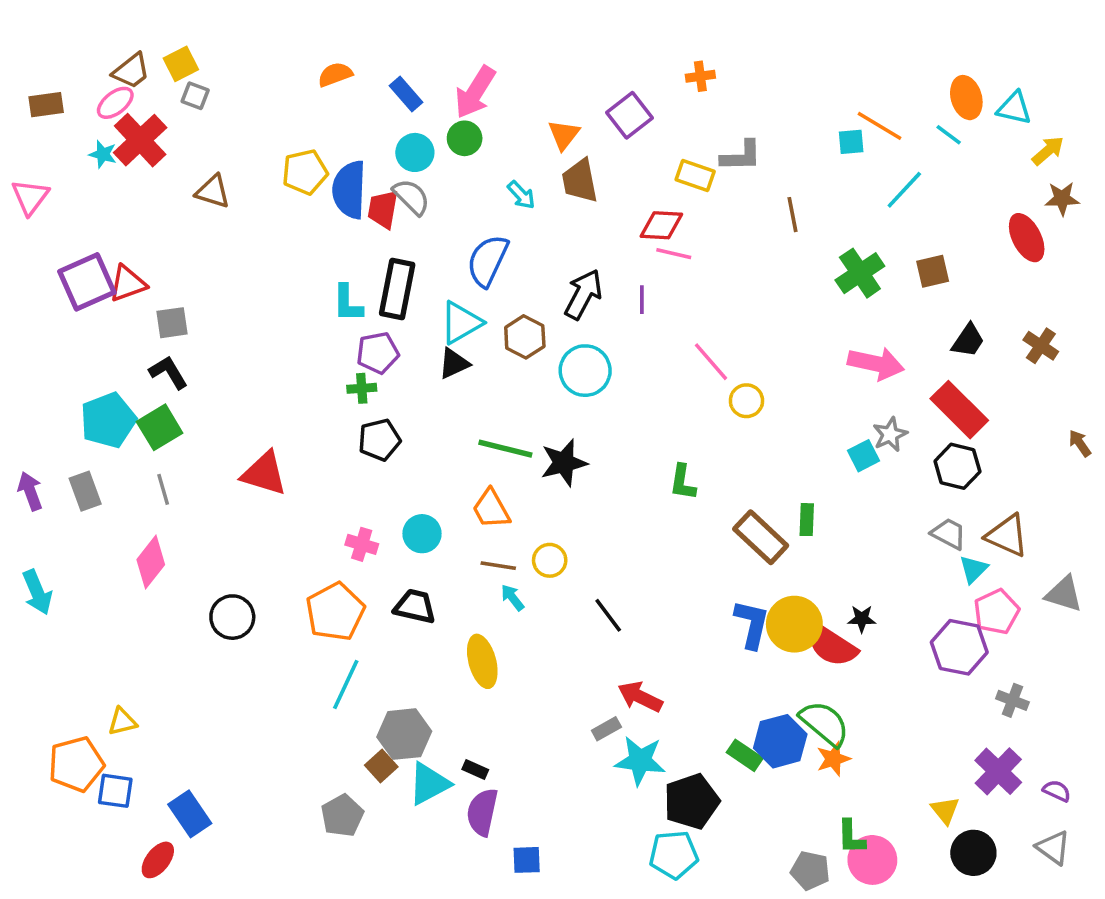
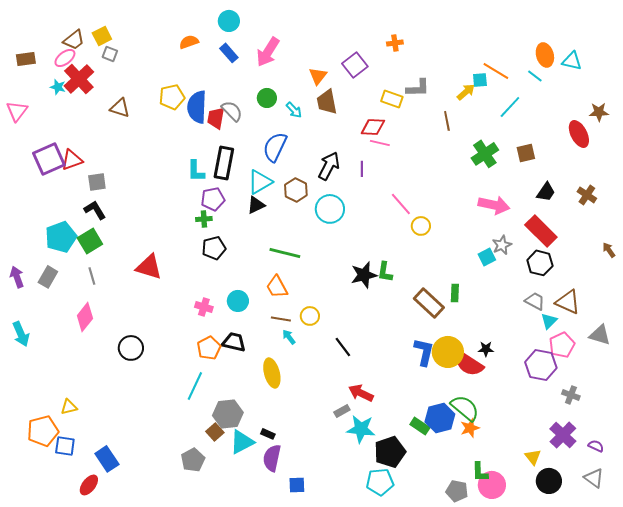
green circle: (465, 138) -> (267, 98), moved
yellow arrow: (1048, 151) -> (466, 92), moved
cyan circle: (415, 152) -> (229, 21), moved
black star: (564, 463) -> (364, 275), moved
gray rectangle: (85, 491) -> (48, 277), turned 50
orange pentagon: (335, 612) -> (209, 348), moved, size x0.7

